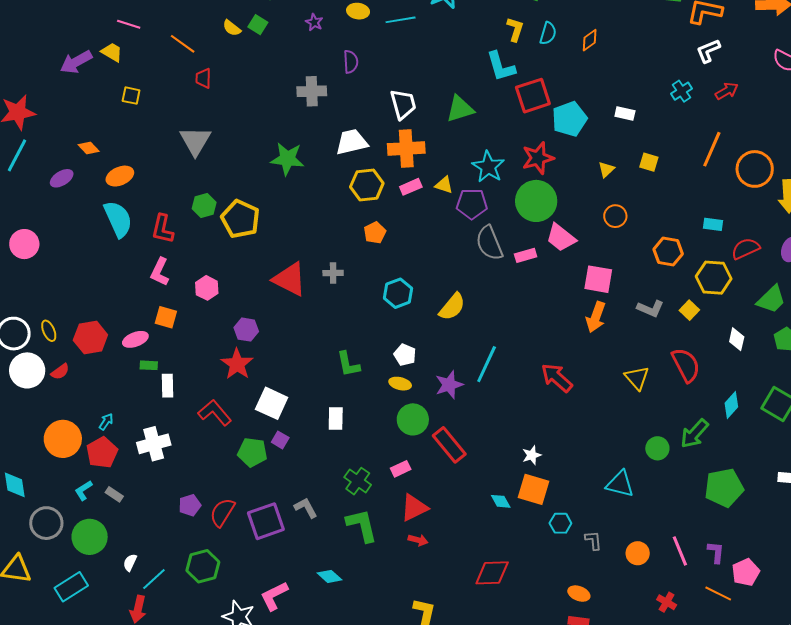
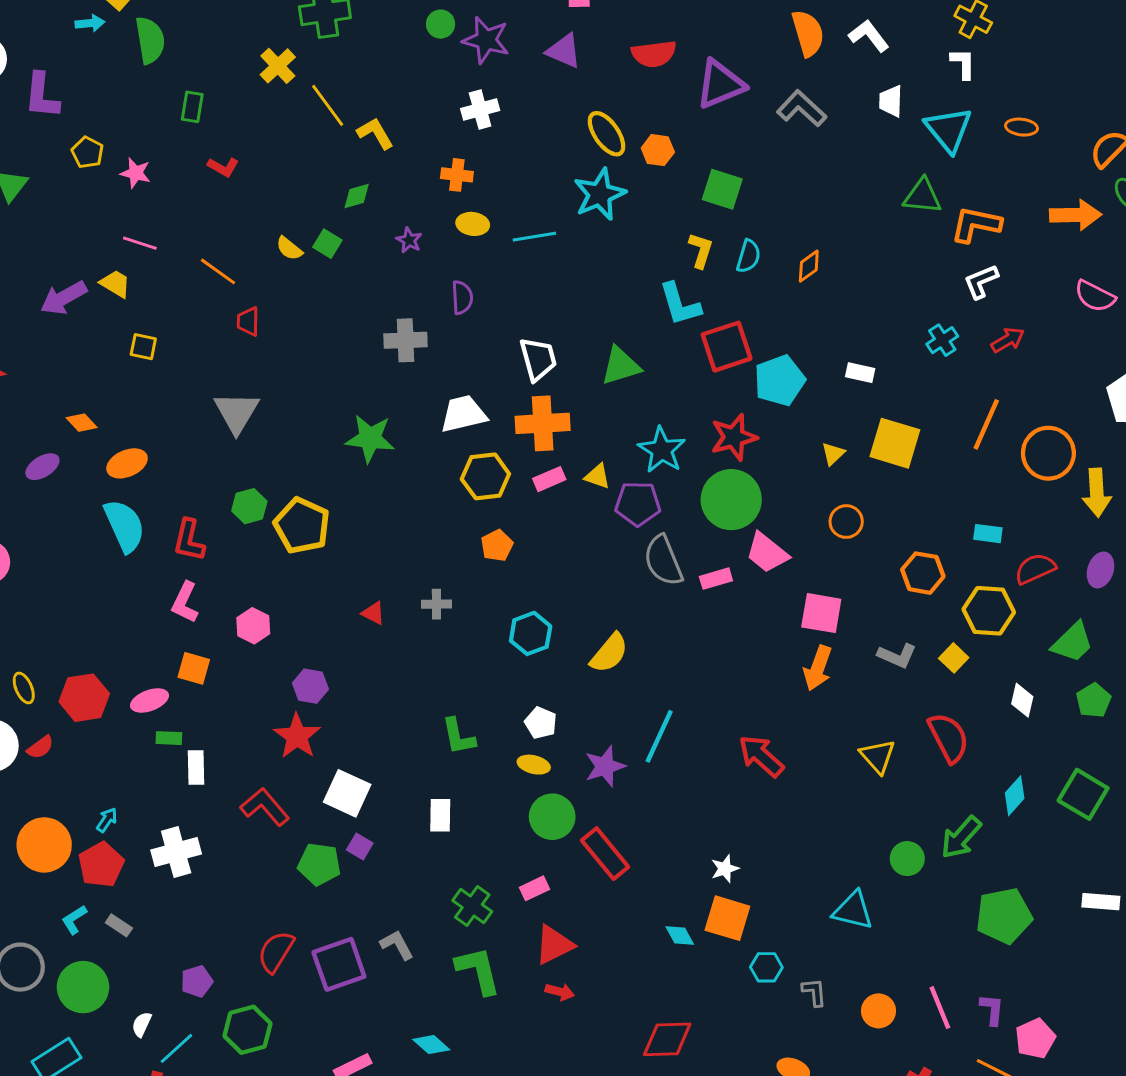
yellow square: (649, 162) -> (895, 443), size x1.8
red triangle: (290, 279) -> (373, 613), size x0.5
purple pentagon: (190, 505) -> (197, 981), moved

